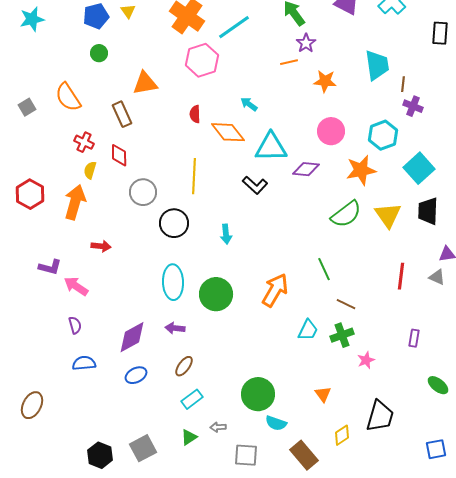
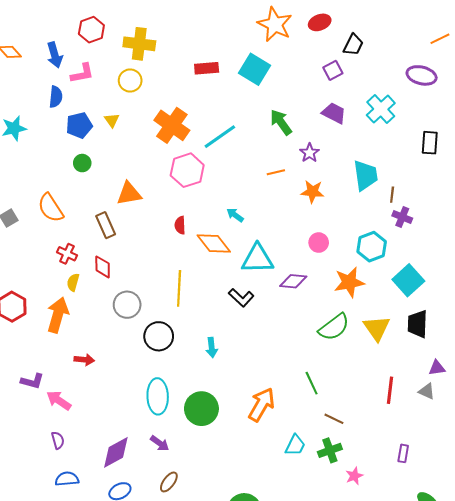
purple star: (306, 43) -> (309, 153), moved
pink circle: (331, 131) -> (319, 243), size x0.7
purple arrow: (175, 328) -> (160, 443), turned -150

